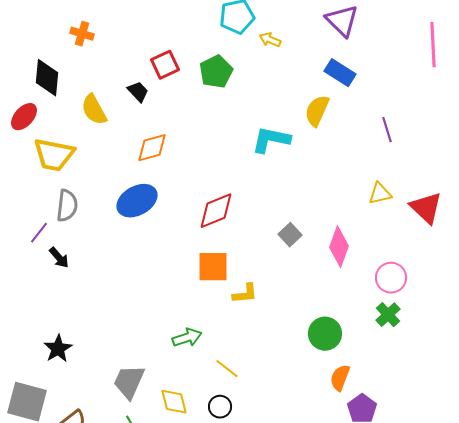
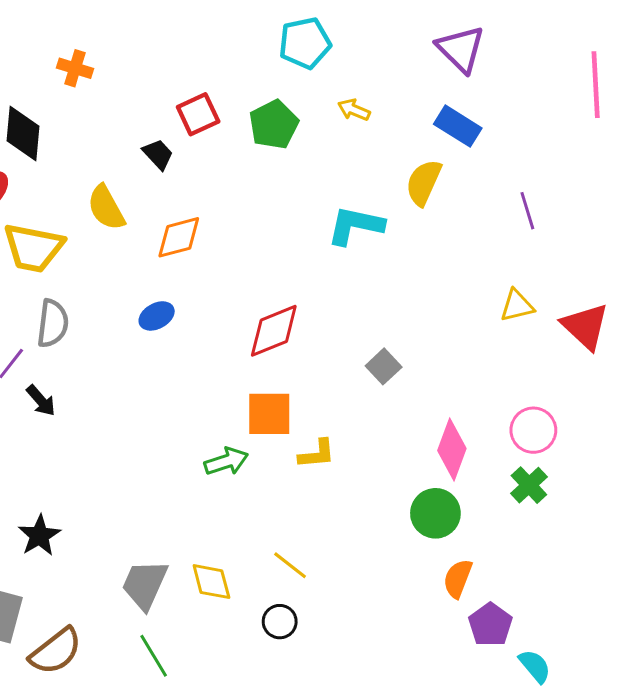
yellow arrow: (270, 40) -> (354, 110), moved
yellow semicircle: (94, 110) -> (106, 208), moved
blue ellipse: (137, 201) -> (157, 316), size x0.6
pink diamond: (339, 247) -> (452, 449), moved
green arrow: (187, 338) -> (226, 461), moved
yellow diamond: (174, 402) -> (211, 582), moved

